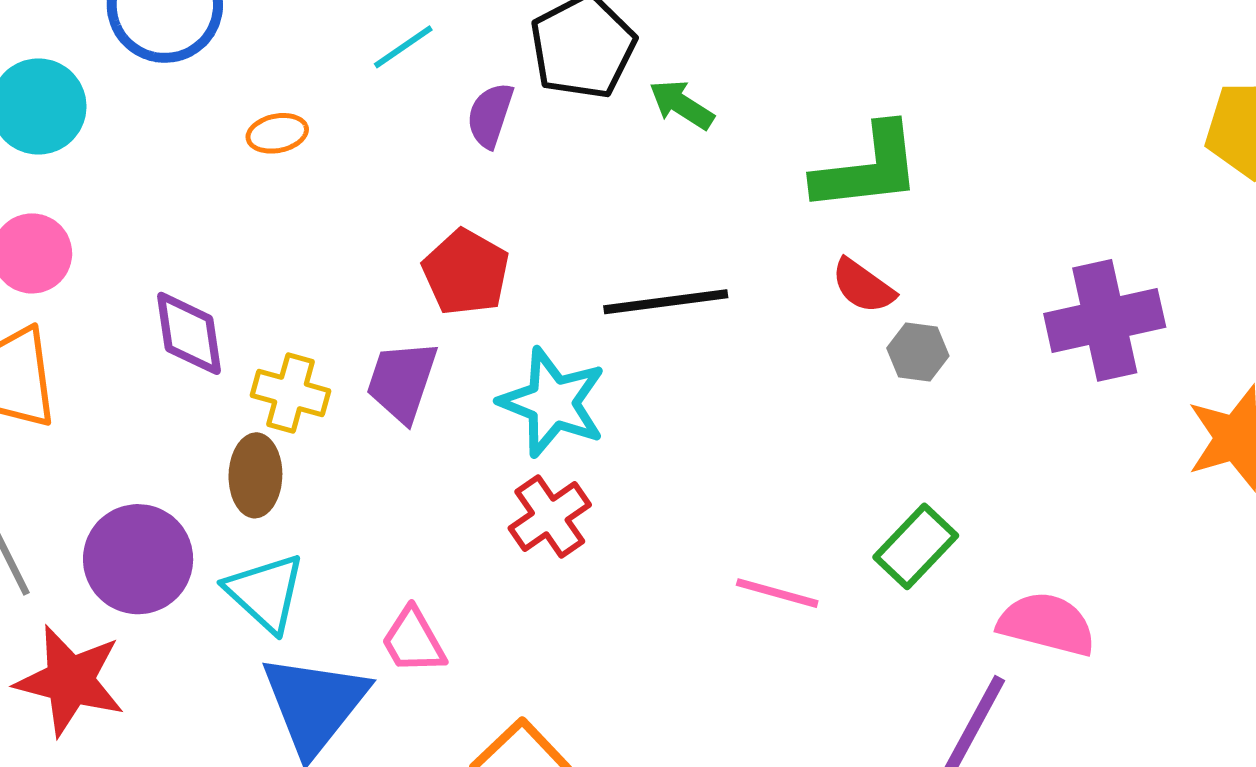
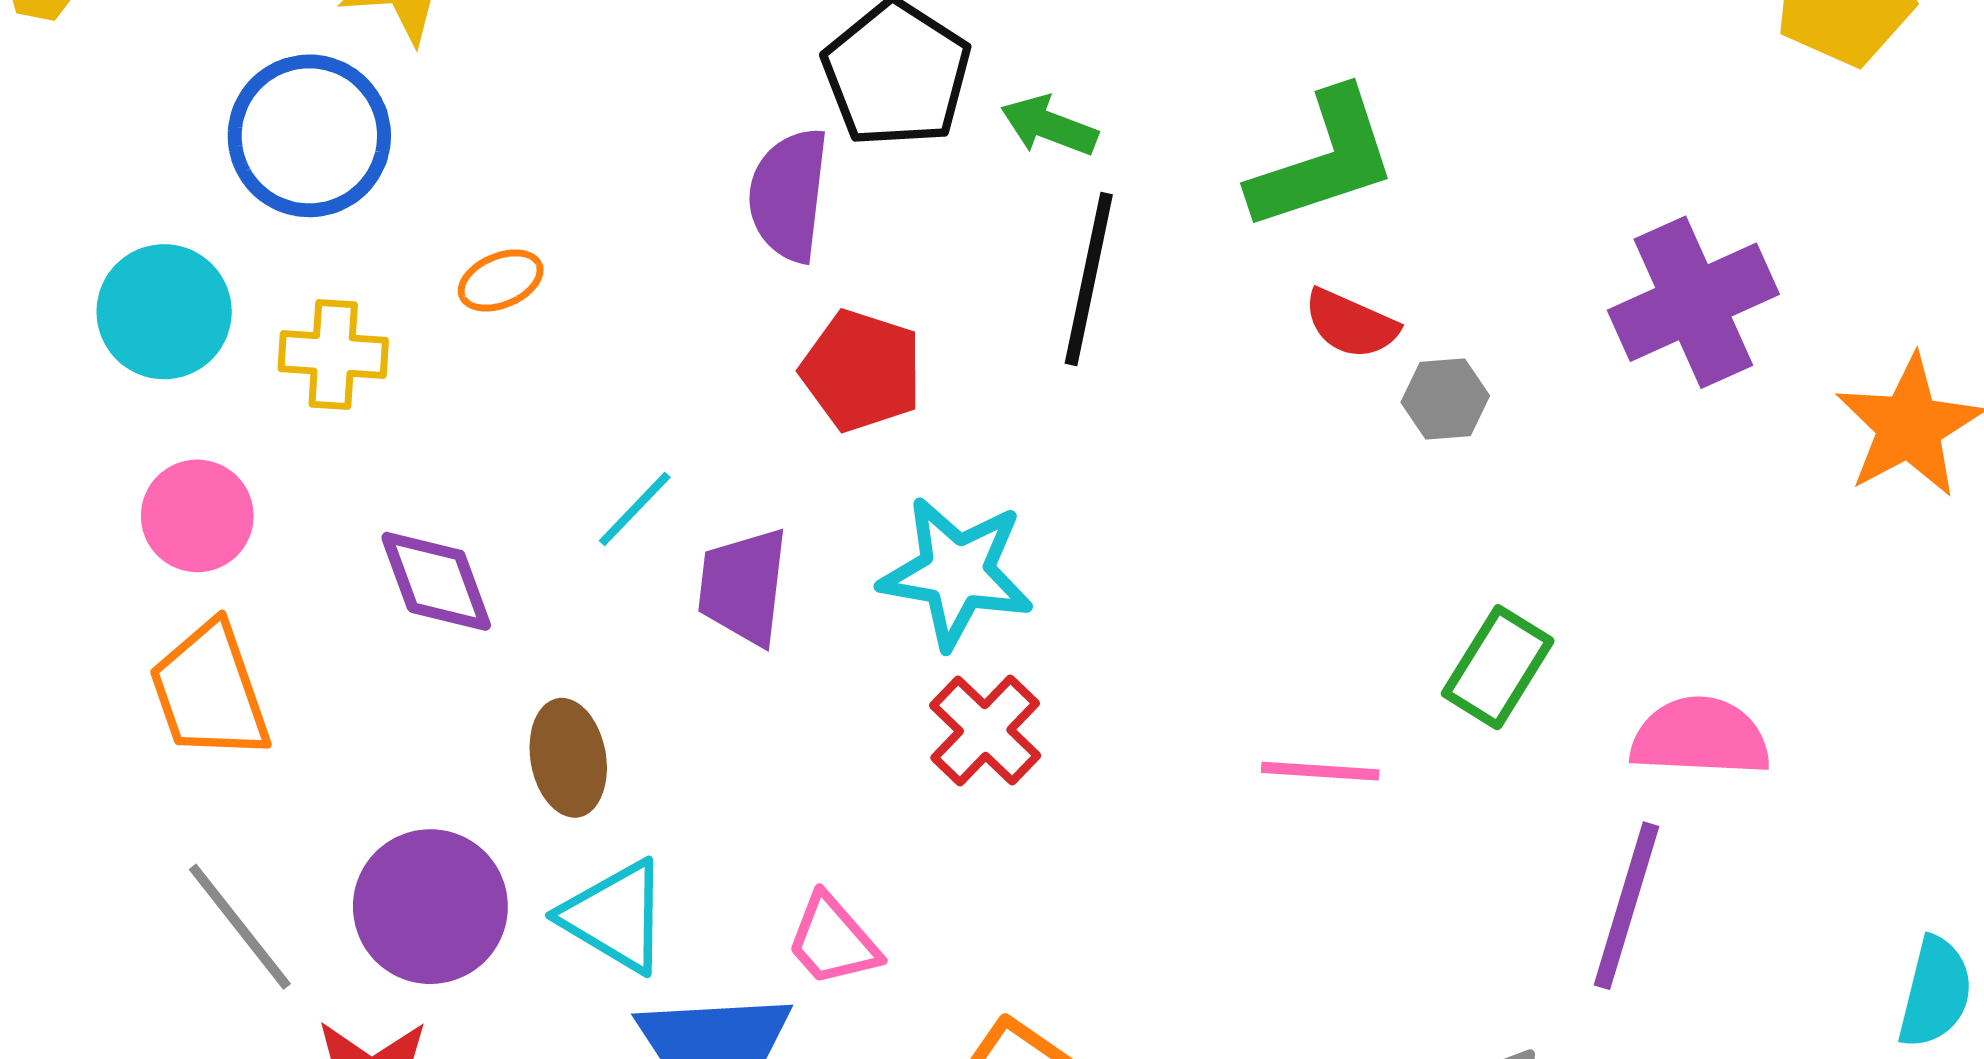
cyan line: (403, 47) -> (635, 509), moved
purple semicircle: (490, 115) -> (789, 195), size x1.4
red pentagon: (466, 272) -> (862, 371), moved
black line: (666, 302) -> (1089, 279), moved, turned -59
yellow cross: (291, 393) -> (333, 354), moved

